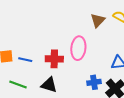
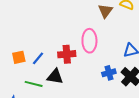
blue line: (25, 60) -> (38, 58), turned -56
black triangle: (49, 85) -> (55, 77), moved

